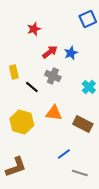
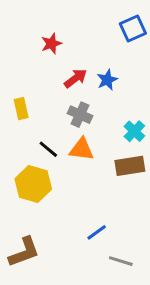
black line: (32, 87) -> (48, 149), moved
orange triangle: (54, 113) -> (82, 149), moved
brown rectangle: (83, 124) -> (130, 166), moved, turned -36

